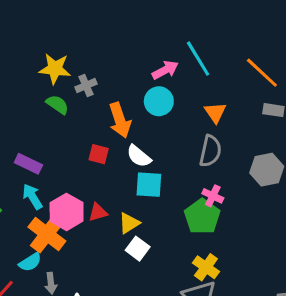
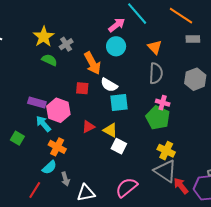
yellow star: (55, 69) -> (44, 37), turned -30
pink hexagon: (67, 212) -> (58, 110), moved
yellow triangle: (129, 223) -> (110, 130), turned -49
orange cross: (47, 234) -> (57, 147), size x0.7

